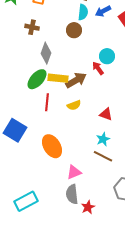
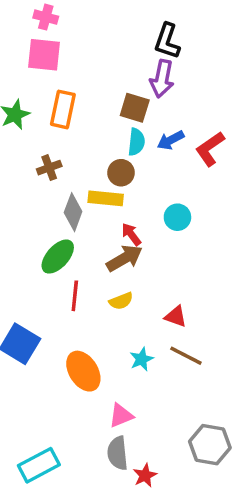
brown cross: (32, 27) -> (49, 168), turned -32
red arrow: (98, 68) -> (131, 234), moved
yellow rectangle: (58, 78) -> (106, 198), moved
cyan star: (103, 139) -> (142, 359), moved
brown line: (103, 156) -> (186, 356), moved

